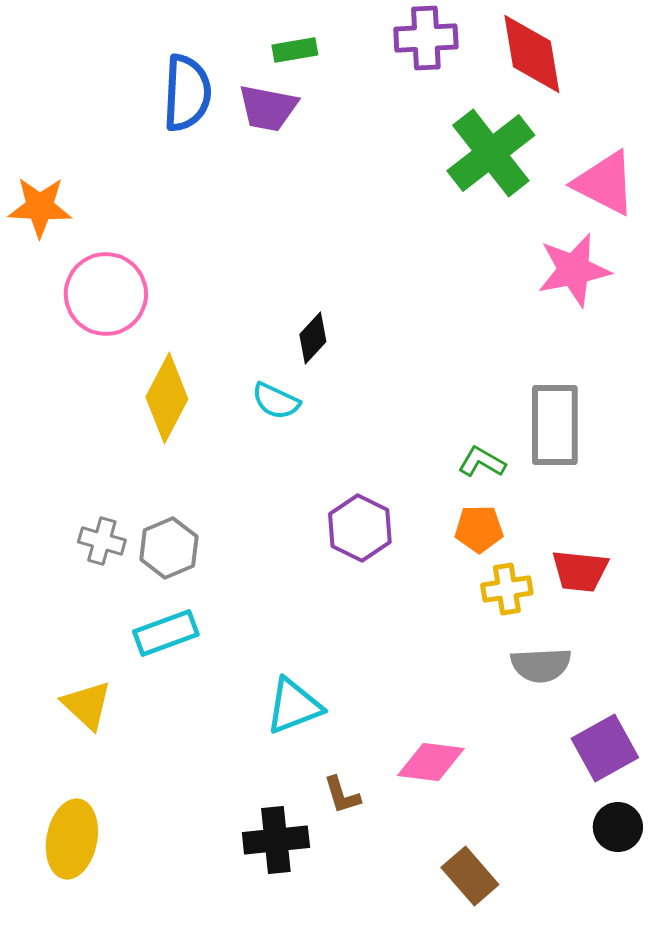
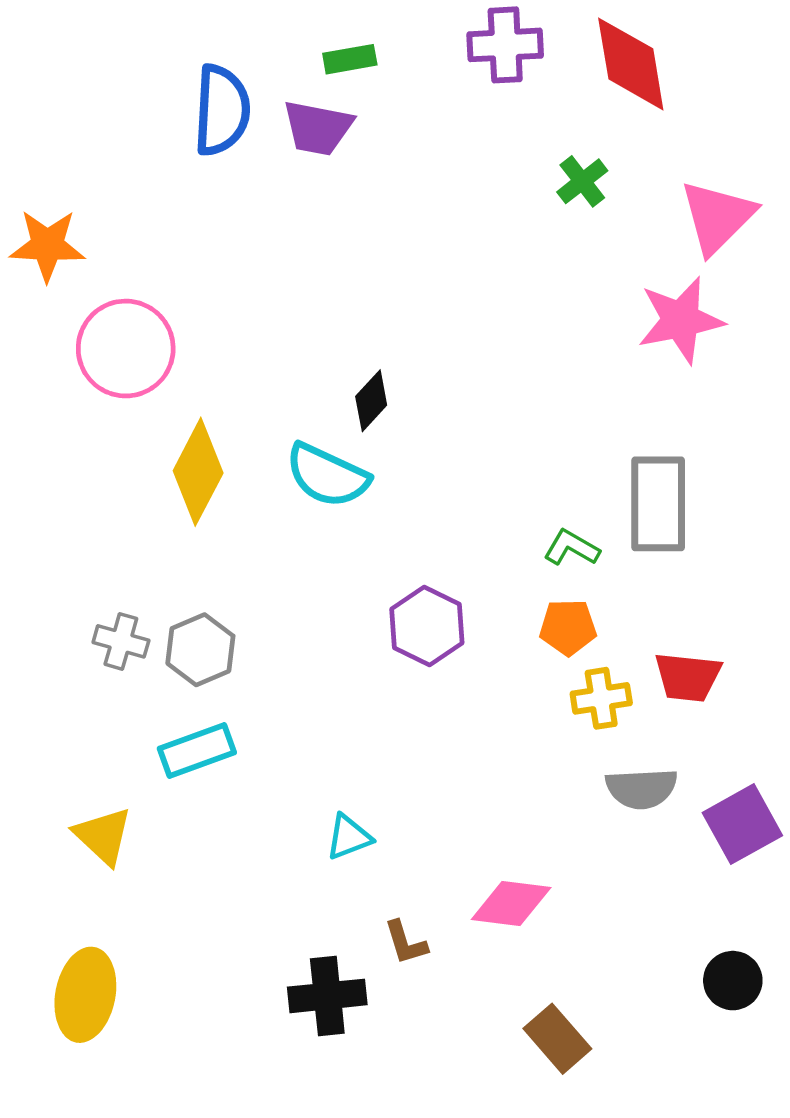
green cross: (491, 153) -> (582, 181), size x0.5
pink triangle: (605, 183) -> (717, 217), turned 48
cyan semicircle: (276, 401) -> (327, 475), size x1.5
cyan triangle: (294, 706) -> (349, 837), size x0.7
purple square: (605, 748) -> (742, 824), moved

